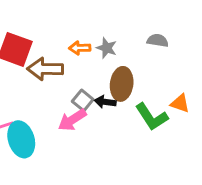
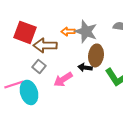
gray star: (107, 48) -> (86, 31), size x1.6
gray square: (83, 100) -> (39, 66), moved

